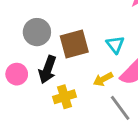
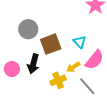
gray circle: (37, 32) -> (28, 29), moved
yellow cross: (65, 97) -> (58, 80), moved

